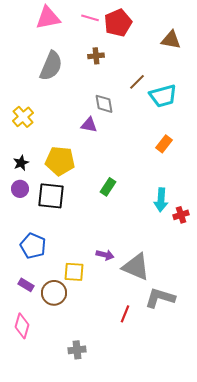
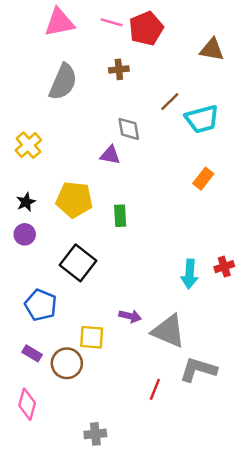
green rectangle: (108, 187) -> (120, 216), moved, turned -36
black square: (51, 196) -> (78, 263), moved, turned 32
cyan arrow: (161, 200) -> (190, 274), moved

